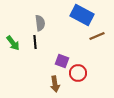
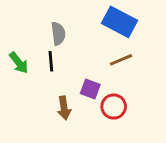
brown line: (97, 36) -> (121, 60), moved
brown arrow: (55, 84) -> (64, 108), moved

